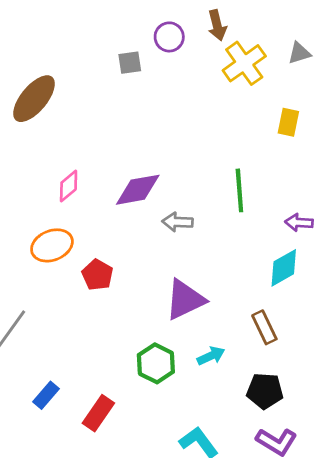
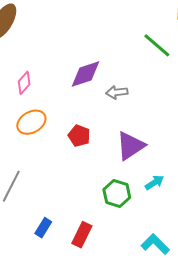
pink diamond: (69, 186) -> (24, 83), moved
green line: (239, 190) -> (157, 45), moved, turned -36
red pentagon: (97, 275) -> (79, 136), moved

